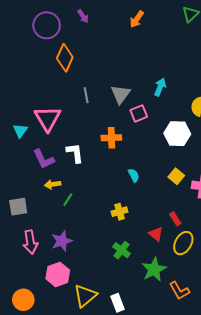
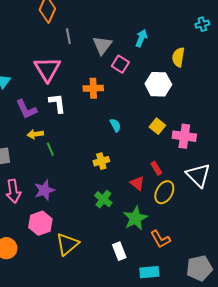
gray line: (86, 95) -> (68, 36), moved
pink square: (139, 113) -> (120, 64), turned -36
pink triangle: (48, 118) -> (47, 69), moved
green line: (68, 200) -> (50, 149), turned -56
white rectangle: (117, 303) -> (119, 251), moved

